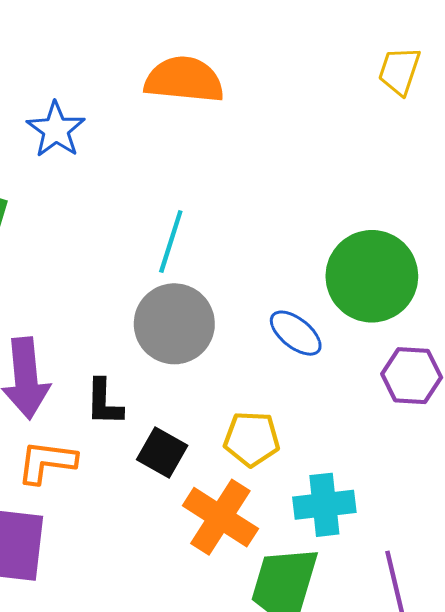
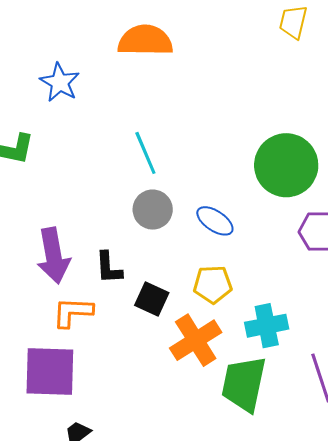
cyan line: (171, 242) -> (145, 153), turned -36
gray circle: (174, 324) -> (153, 210), size x0.7
blue ellipse: (296, 333) -> (215, 221), moved
orange cross: (220, 517) -> (196, 340), turned 30

